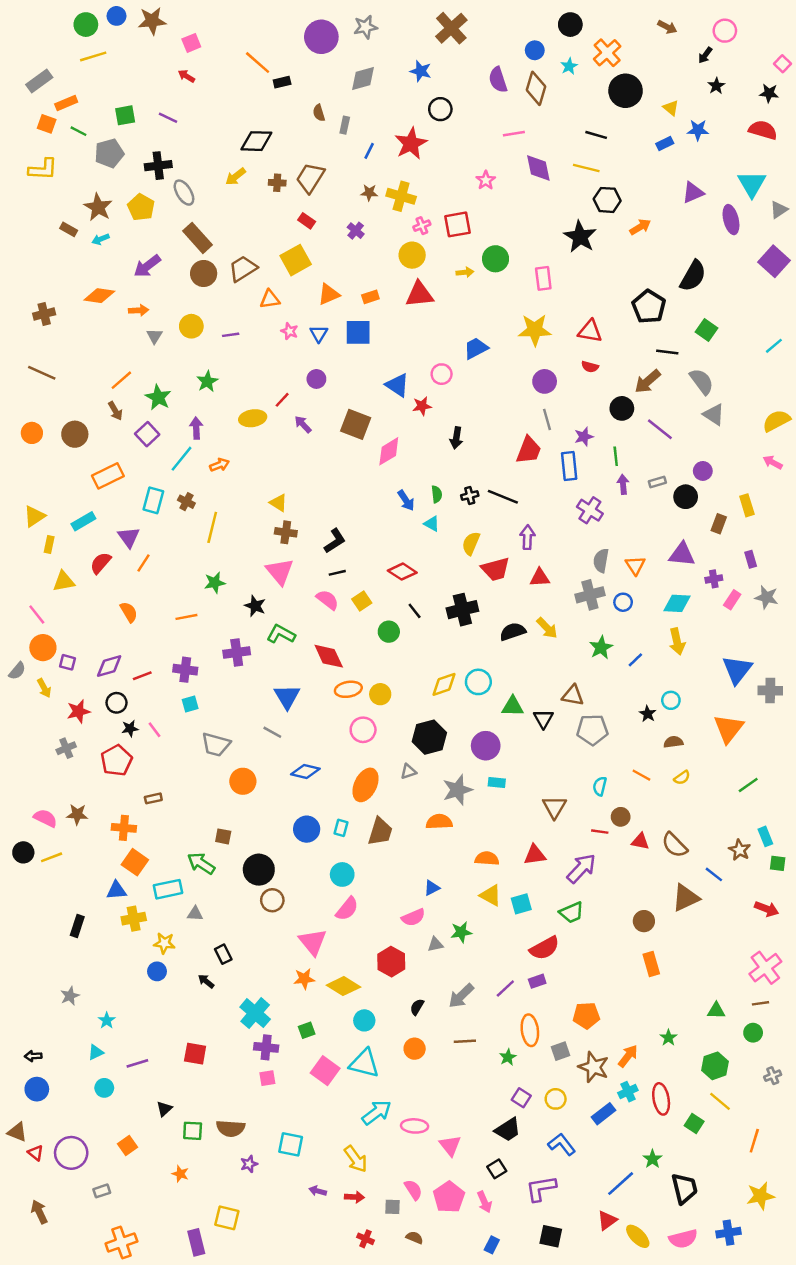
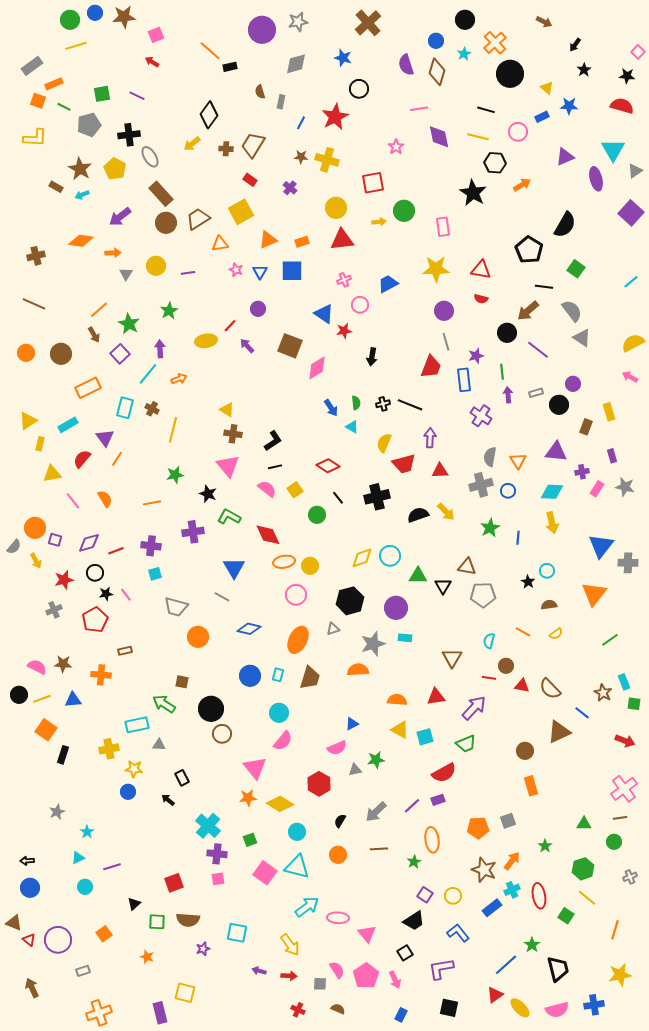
pink circle: (725, 31) -> (518, 132), moved
black diamond: (256, 141) -> (209, 115), turned -56
pink cross: (422, 226) -> (344, 280), moved
pink line: (37, 614) -> (73, 501), moved
blue line: (635, 660) -> (518, 538), turned -40
orange square: (135, 862) -> (46, 730), moved
blue triangle: (117, 890) -> (73, 700), moved
gray square: (561, 1051) -> (508, 821), moved
red square: (195, 1054) -> (174, 883), moved, turned -30

